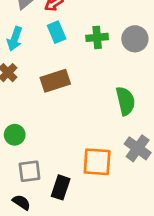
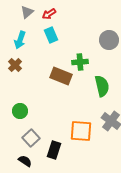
green cross: (97, 37) -> (80, 62), moved
brown rectangle: (55, 81) -> (61, 76), moved, turned 40
gray square: (30, 171) -> (31, 138), turned -36

